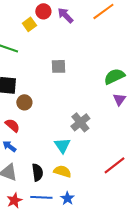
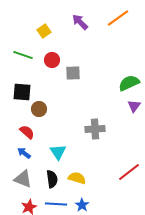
red circle: (43, 11) -> (52, 60), moved
gray cross: (80, 122) -> (95, 129), turned 36
cyan triangle: (62, 145) -> (58, 152), moved

